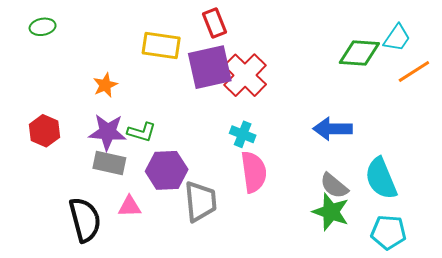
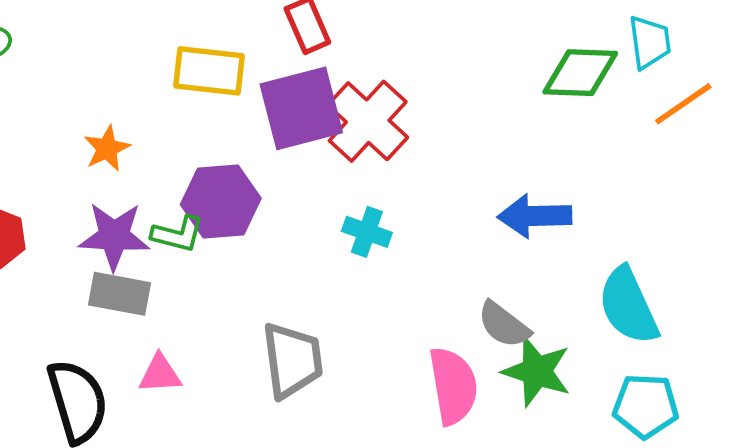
cyan trapezoid: (397, 38) -> (650, 42), turned -40
purple hexagon: (167, 170) -> (221, 201), moved
pink semicircle: (254, 172) -> (453, 386), moved
gray semicircle: (334, 186) -> (504, 325), moved

